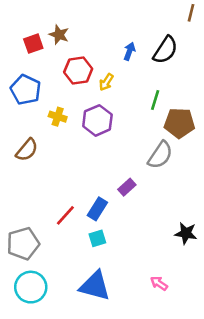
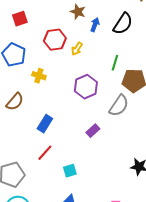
brown star: (59, 35) -> (78, 12), moved
purple hexagon: (97, 120) -> (86, 87), moved
blue rectangle: (97, 209) -> (45, 124), moved

